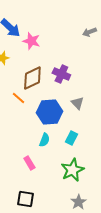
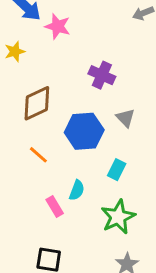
brown diamond: (32, 78) -> (37, 103), moved
orange line: (18, 98) -> (38, 155), moved
cyan semicircle: (44, 140) -> (77, 190), moved

